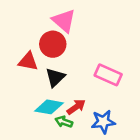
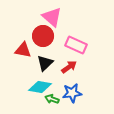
pink rectangle: (108, 75) -> (76, 45), moved
red arrow: (76, 107) -> (69, 67), moved
blue star: (103, 122) -> (72, 93), moved

